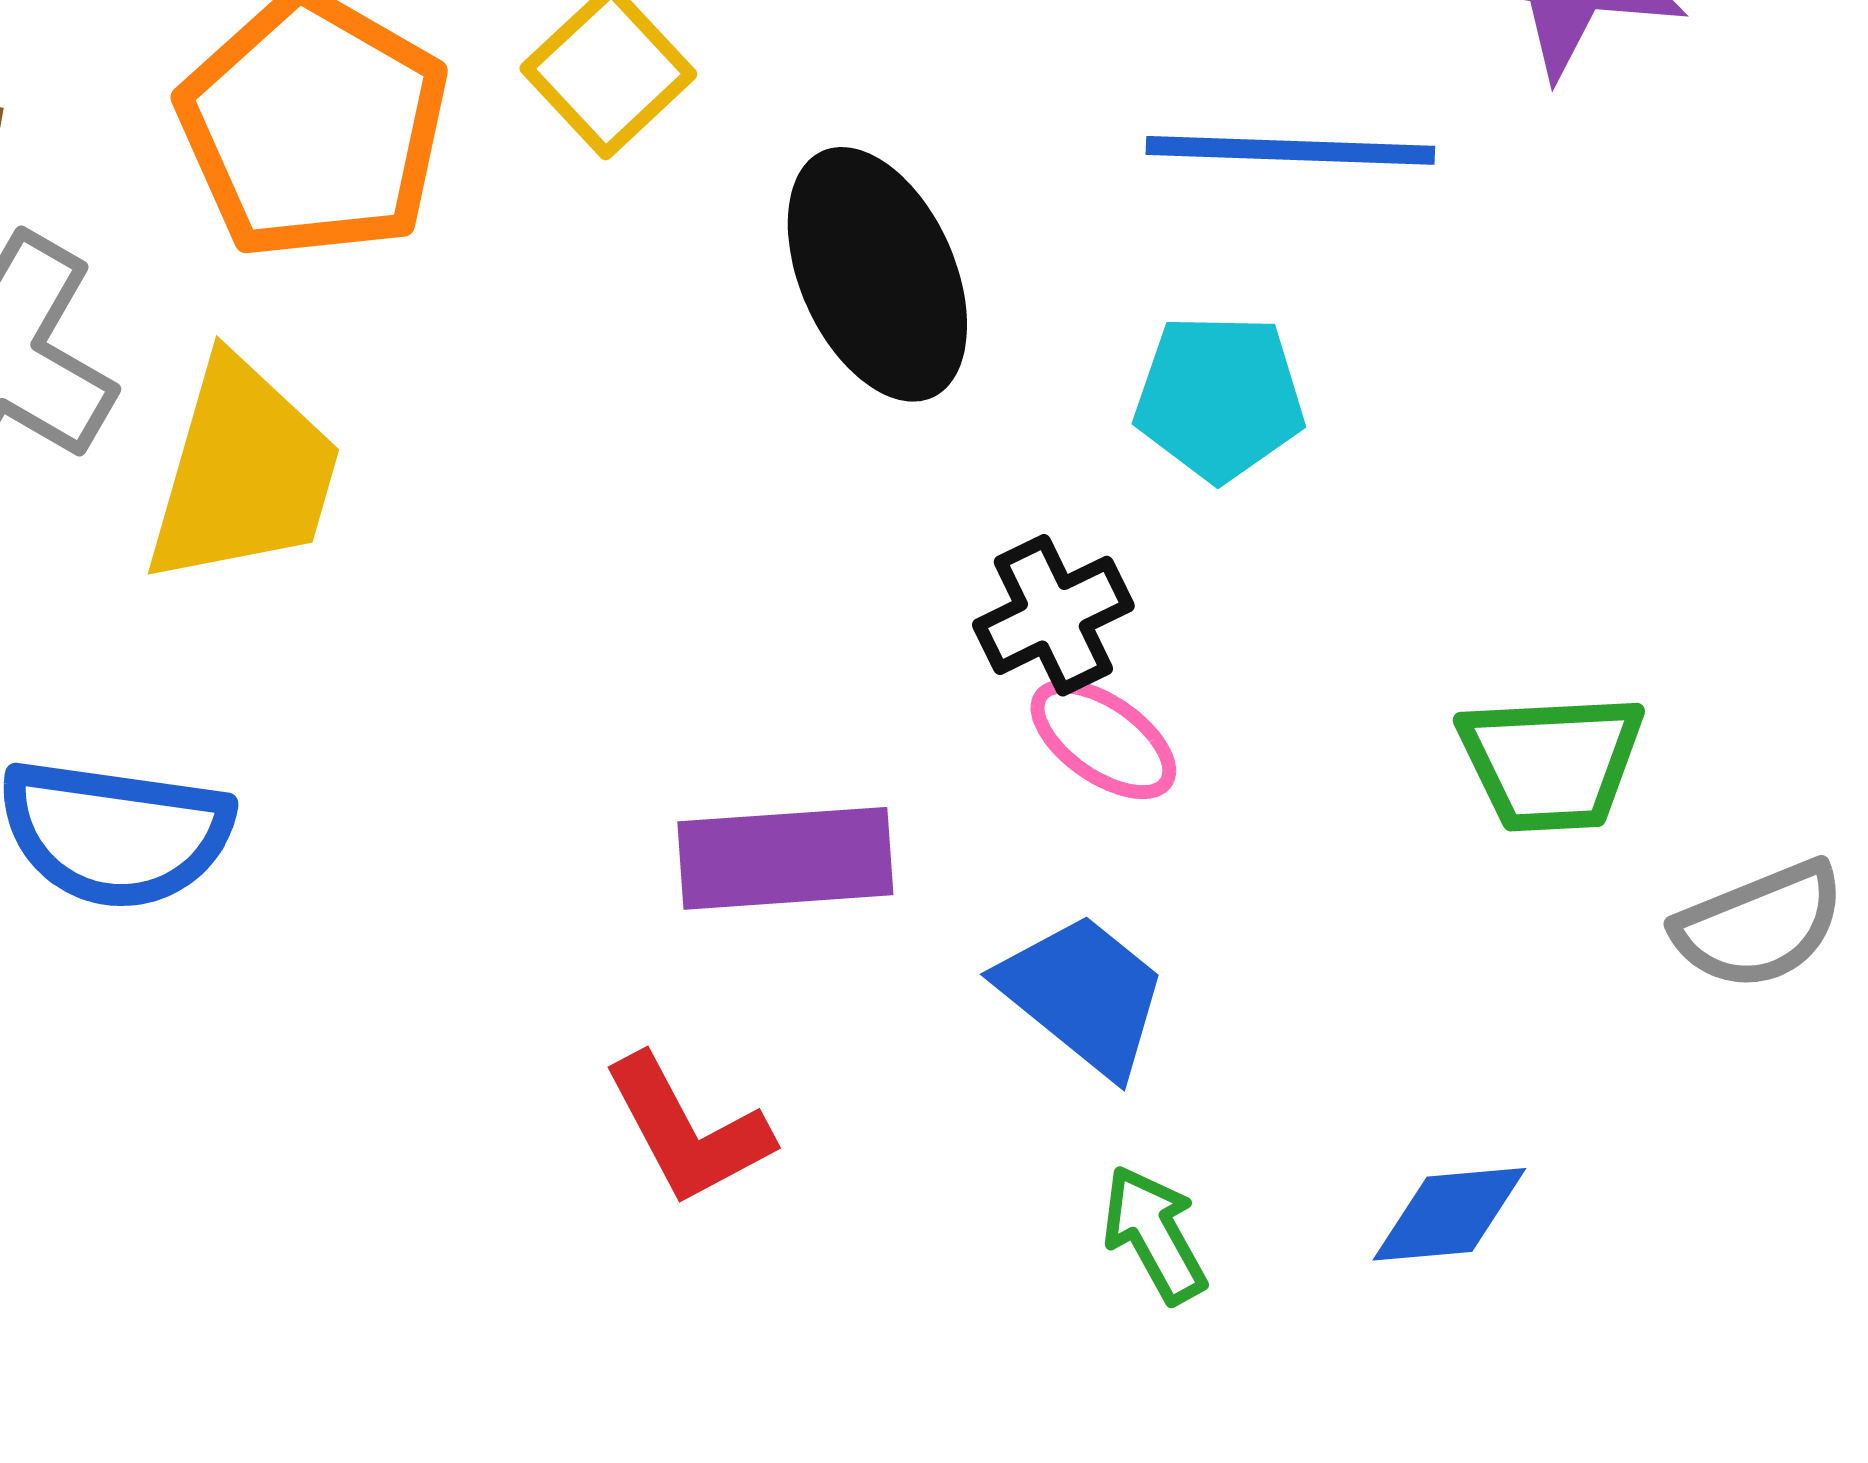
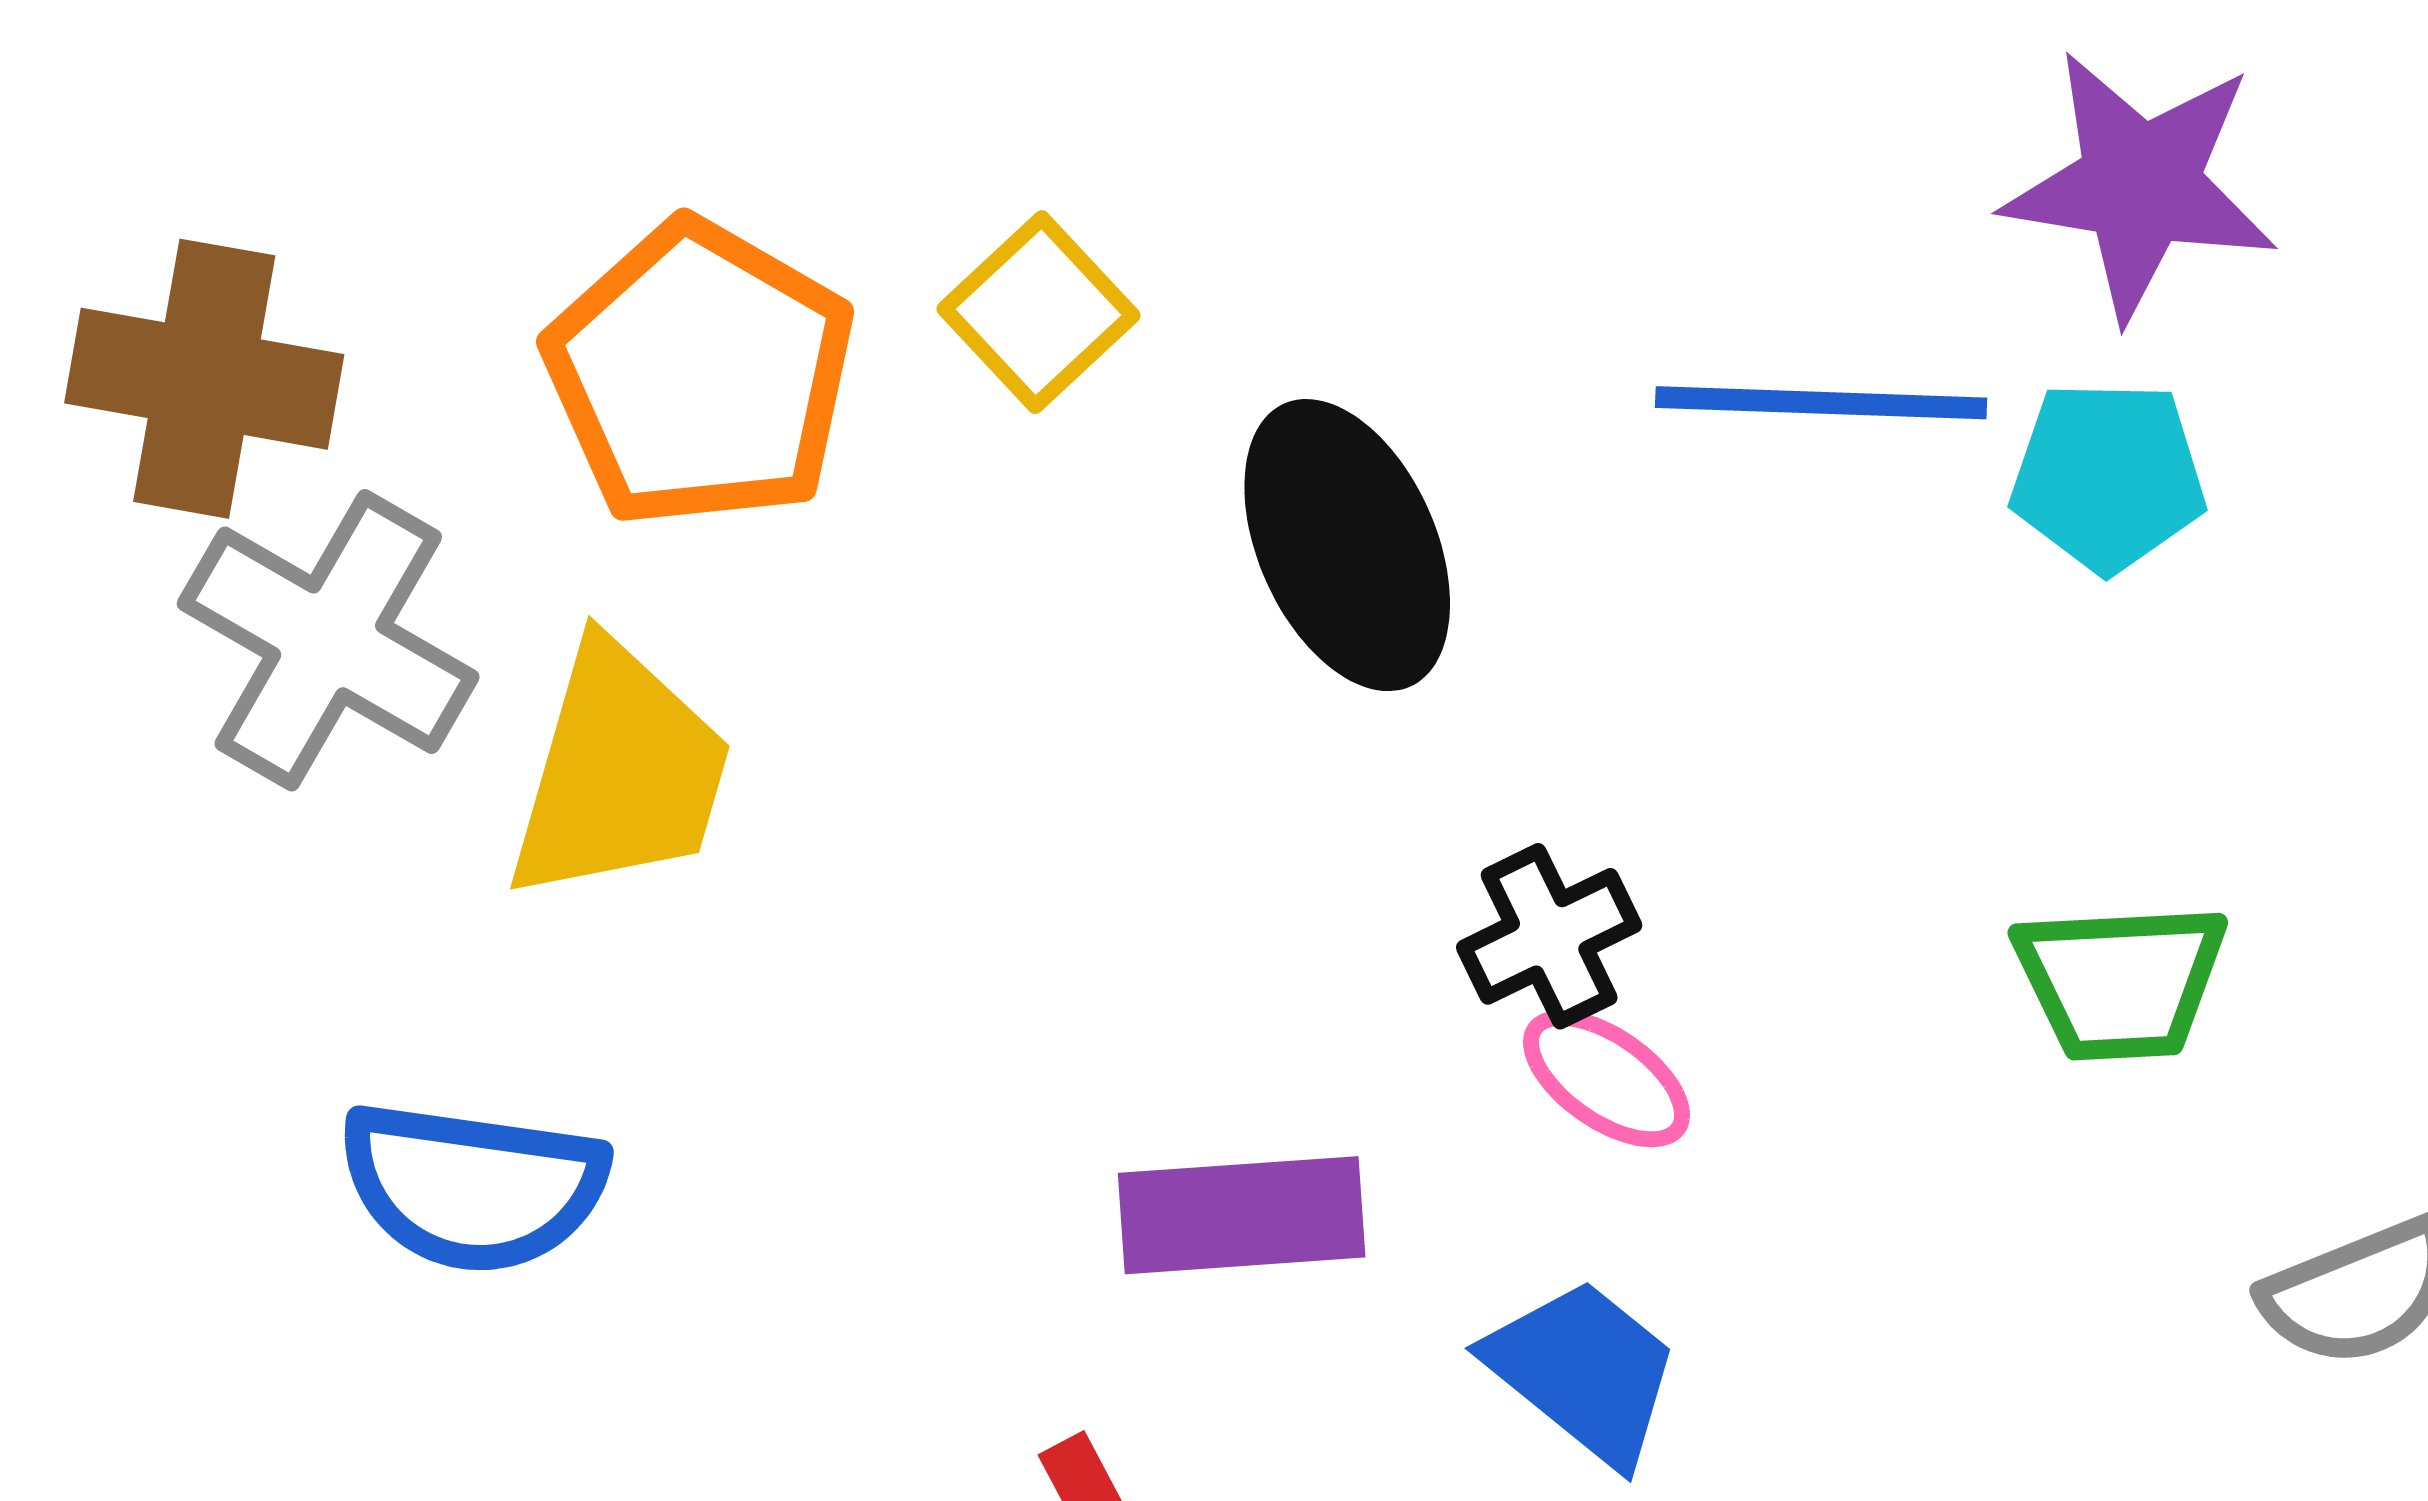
cyan pentagon: (1219, 397) -> (2108, 476), moved
green trapezoid: (1551, 762) -> (2121, 981), moved

